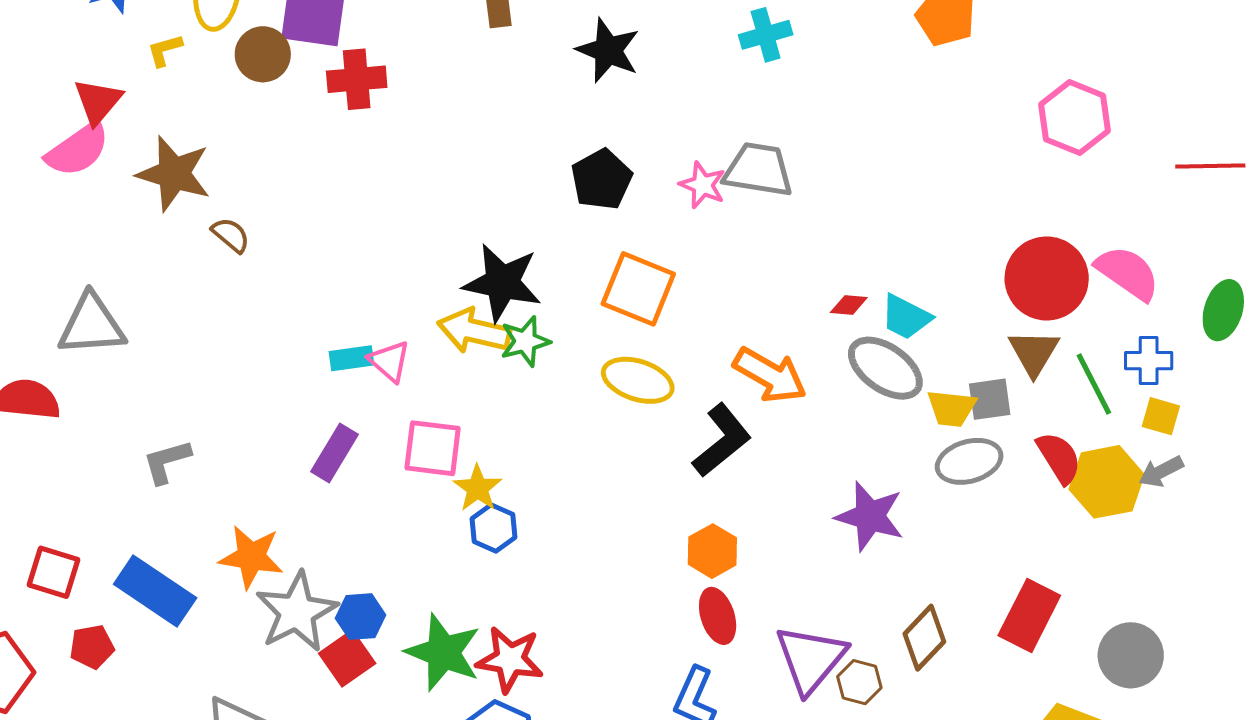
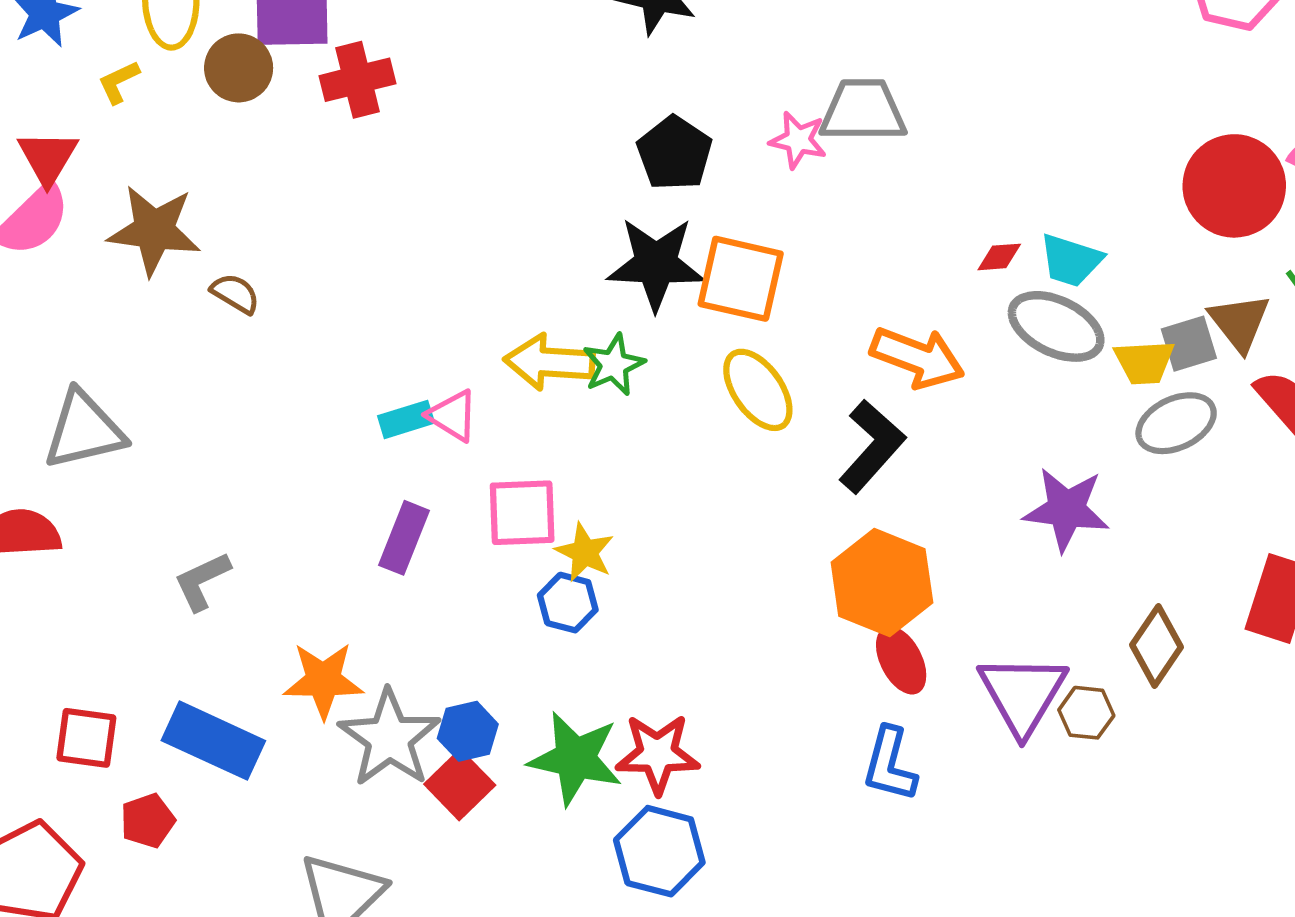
black star: (502, 283) -> (656, 264), moved
brown triangle: (1034, 353) -> (1239, 322), moved
yellow ellipse: (638, 380) -> (758, 390), turned 46
blue hexagon: (494, 528) -> (568, 603), moved
orange hexagon: (712, 551) -> (882, 583), size x1.6

